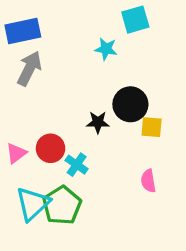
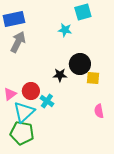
pink semicircle: (148, 181) -> (99, 111), moved
cyan triangle: (33, 204) -> (24, 112), moved
green pentagon: (62, 205) -> (22, 133), moved, turned -30

